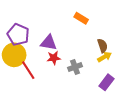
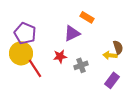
purple triangle: (49, 43) -> (72, 33), moved, turned -36
brown semicircle: (102, 46) -> (118, 47), moved
yellow arrow: (104, 57) -> (110, 55), turned -144

